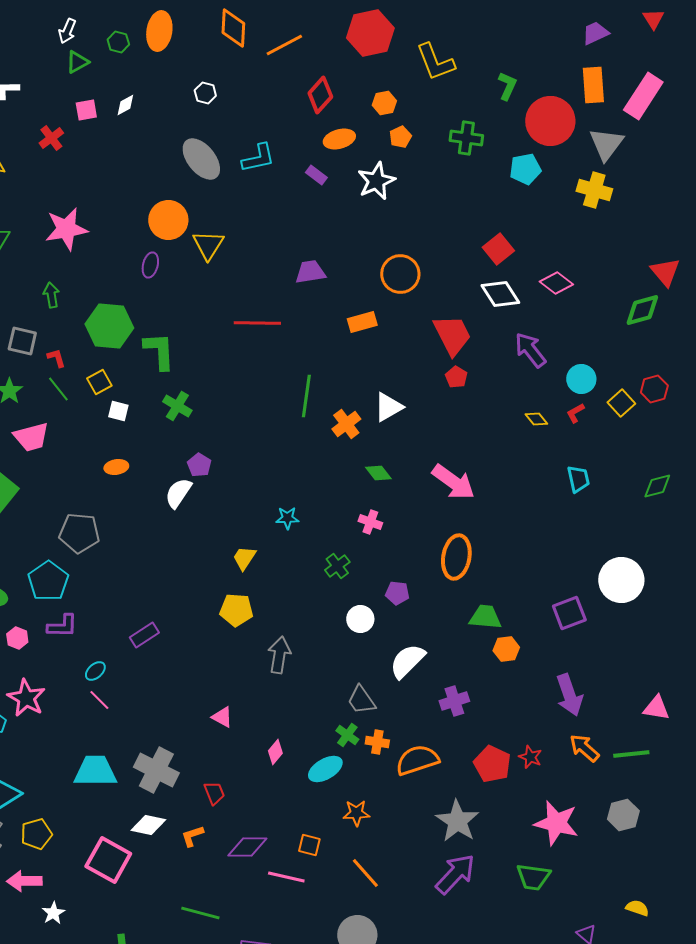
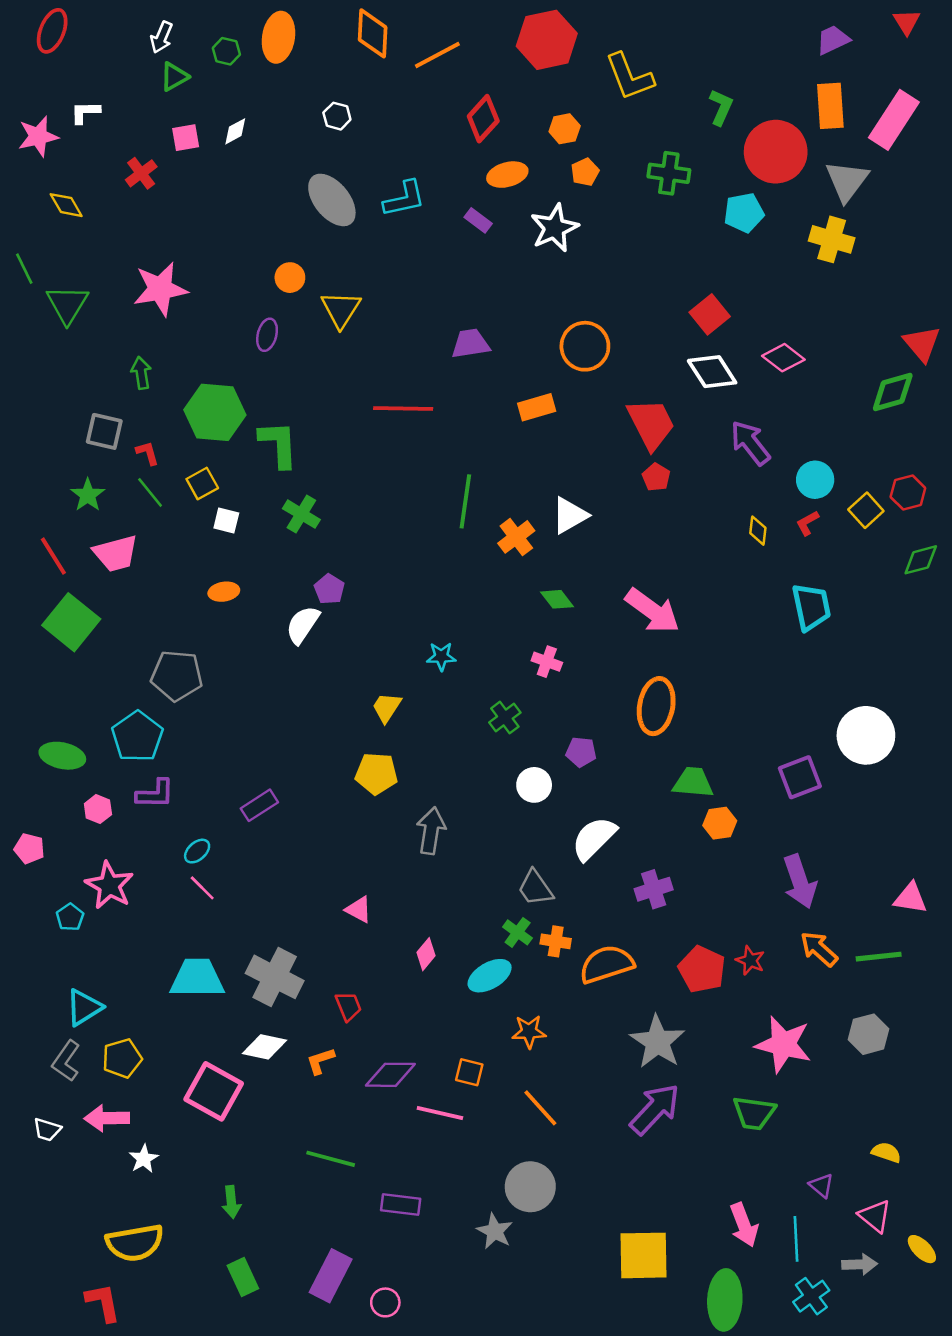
orange circle: (168, 220) -> (290, 278), size x0.6
yellow diamond: (536, 419) -> (758, 531), turned 45
cyan trapezoid: (578, 479) -> (811, 607), size x1.4
green diamond: (657, 486) -> (921, 560), moved

